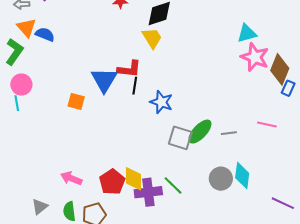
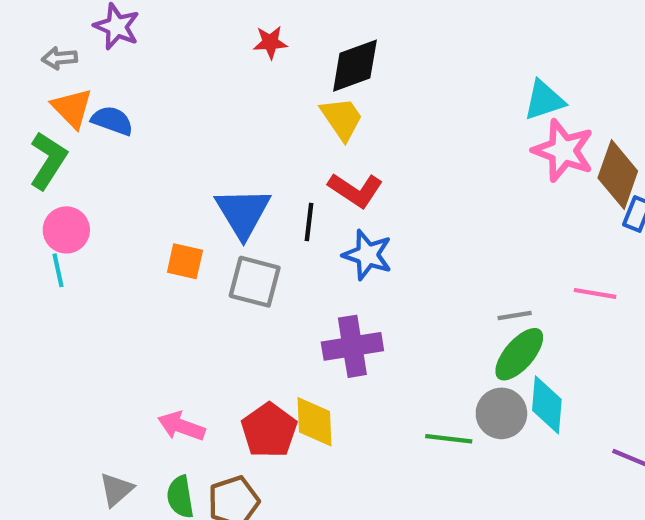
red L-shape: (129, 69) -> (355, 190), moved, turned 30
green ellipse: (200, 132) -> (519, 354), moved
gray square: (180, 138) -> (255, 282), moved
green line: (173, 185) -> (449, 439), moved, turned -35
purple cross: (148, 192) -> (352, 346), moved

